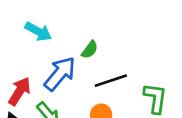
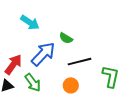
green semicircle: (90, 50) -> (66, 38), turned 80

